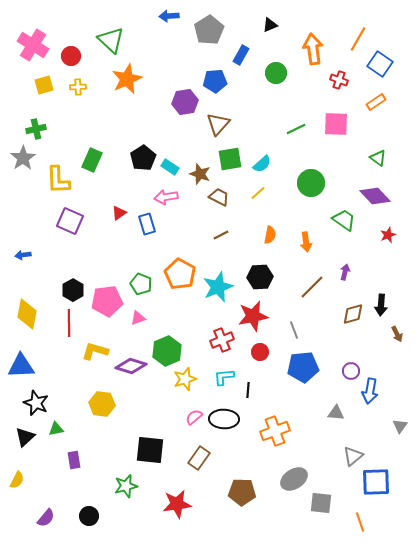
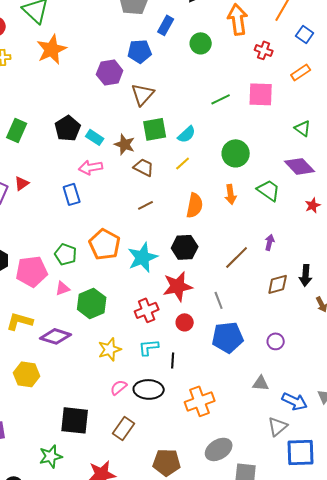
blue square: (380, 64) -> (305, 34), size x0.7
red triangle: (119, 213) -> (22, 183), moved
orange semicircle: (270, 235) -> (195, 205), size x1.4
orange arrow: (306, 242) -> (231, 194), moved
green hexagon: (167, 351) -> (92, 303), moved
blue arrow: (370, 391) -> (295, 401), moved, turned -75

